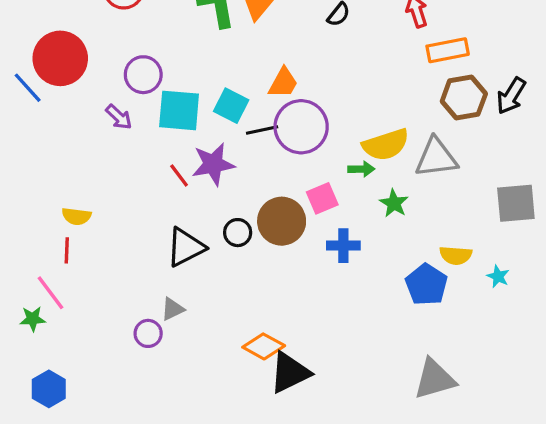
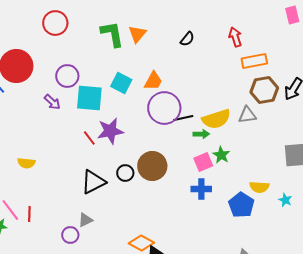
cyan square: (231, 106) -> (121, 83), moved
black line: (262, 130) -> (183, 118), moved
gray triangle: (436, 158) -> (247, 115), moved, size x0.7
pink square: (322, 198) -> (203, 162), moved
blue cross: (343, 246) -> (201, 189), moved
red line: (67, 250) -> (29, 214), moved

